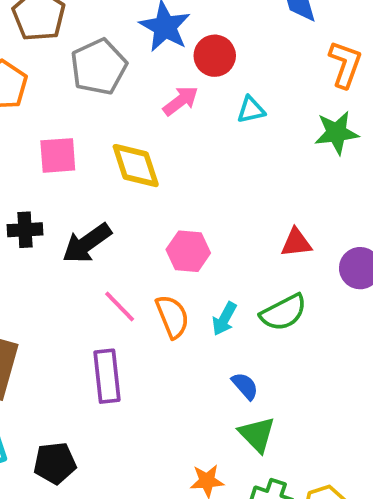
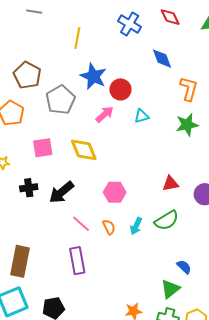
orange semicircle: (172, 317) -> (109, 227), size x0.7
blue semicircle: (245, 386) -> (184, 267), moved
green triangle: (257, 434) -> (170, 289), moved, turned 40

